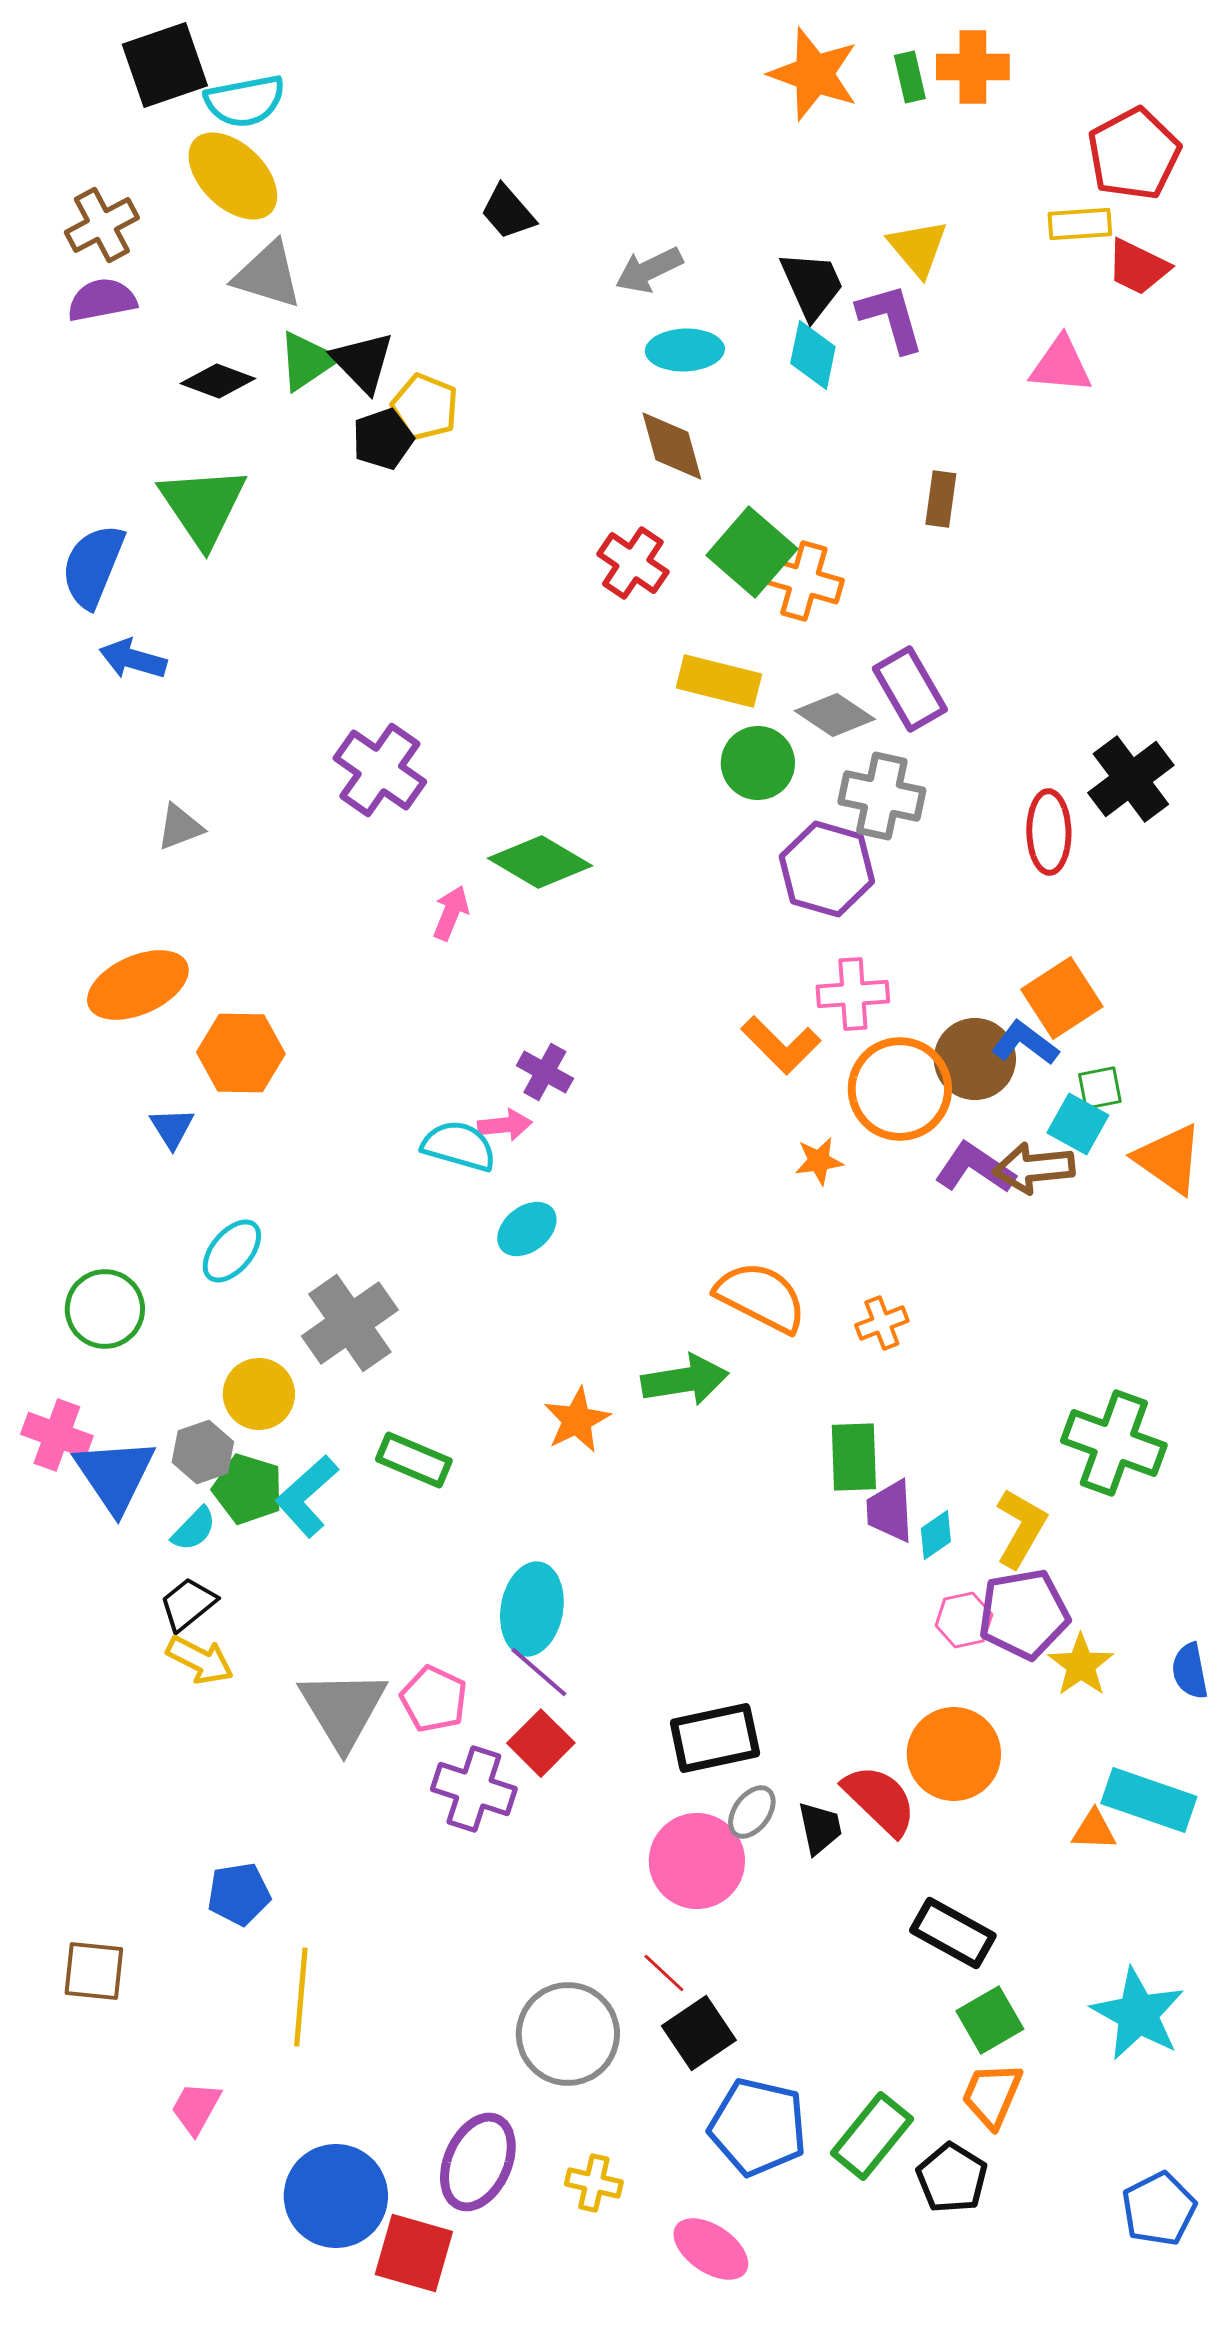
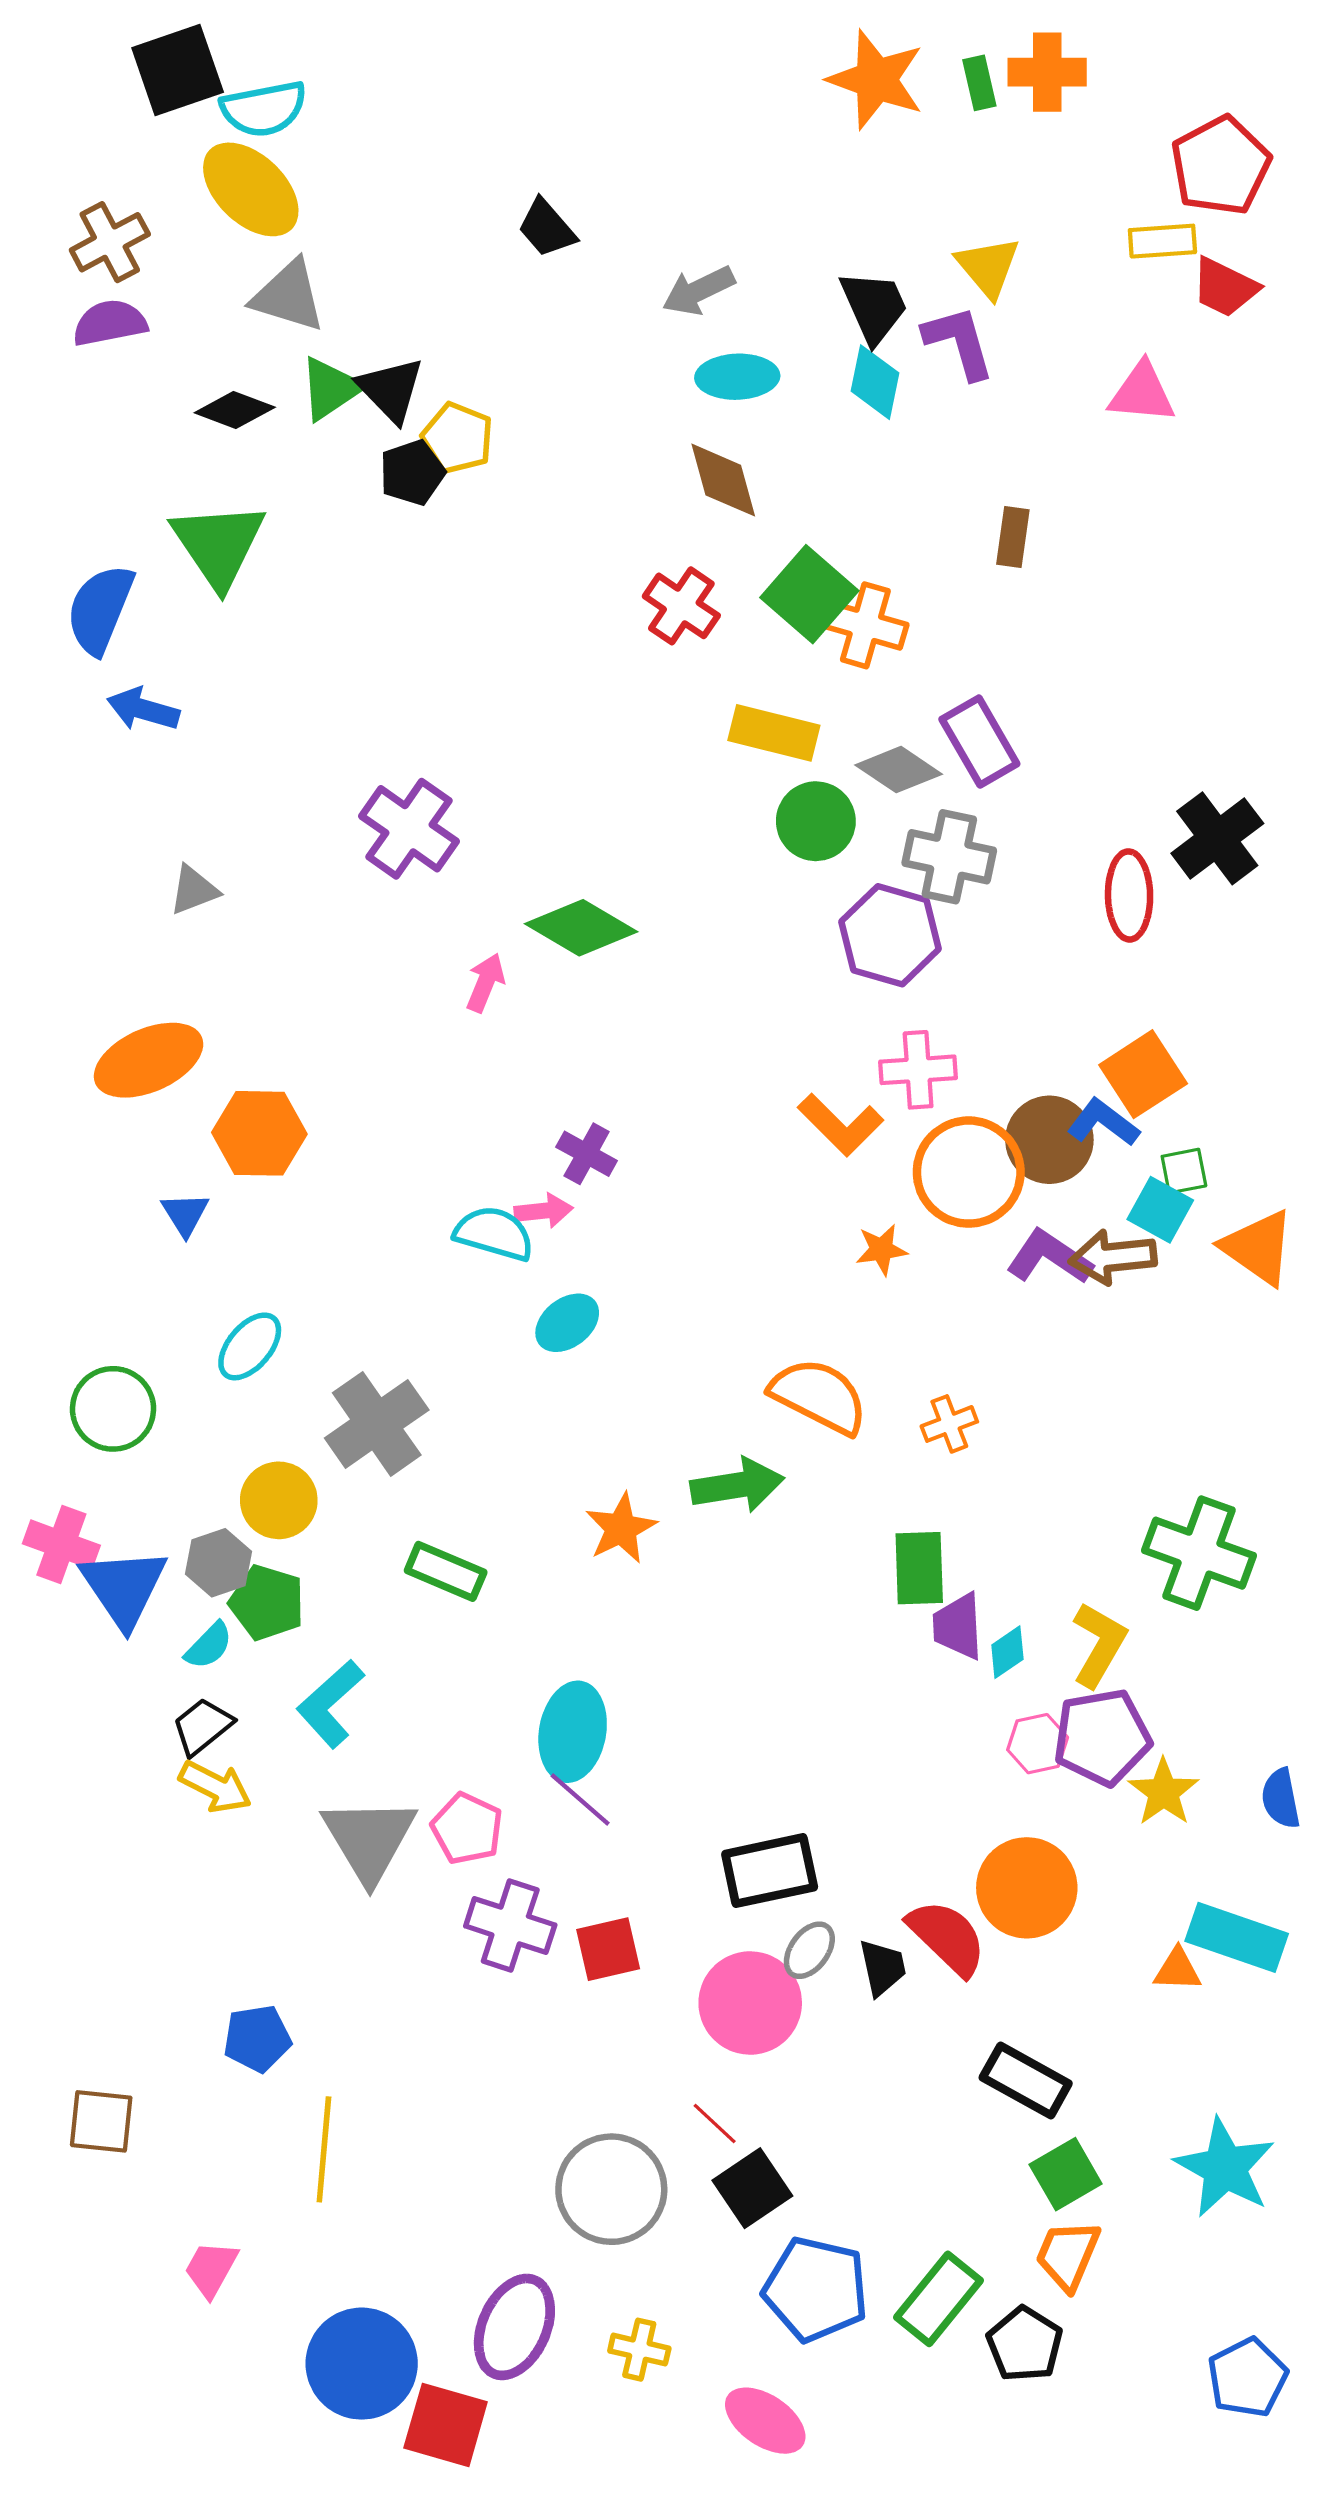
cyan L-shape: (307, 1496) -> (330, 1704), moved
red square: (541, 1743) -> (608, 1949), moved, turned 32

